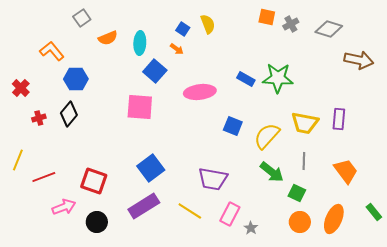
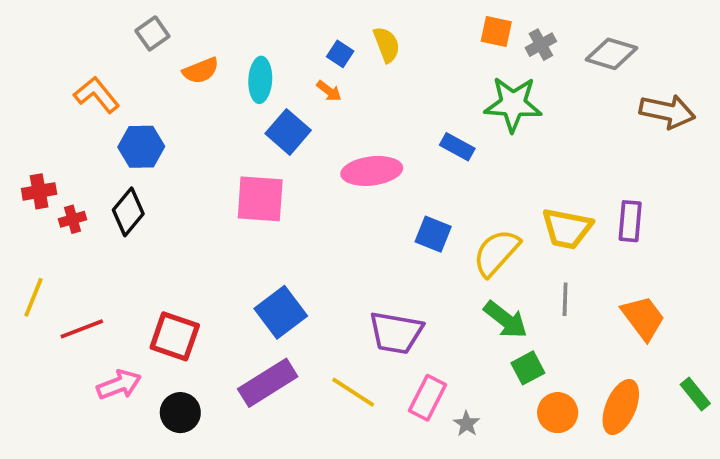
green star: (278, 78) -> (513, 104), moved
red cross: (21, 88) -> (39, 191), moved, turned 36
green square: (297, 193) -> (528, 368), moved, turned 36

